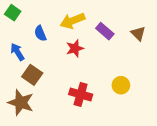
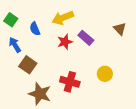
green square: (13, 13) -> (11, 20), moved
purple rectangle: (105, 31) -> (86, 38), moved
brown star: (21, 103) -> (40, 94), moved

